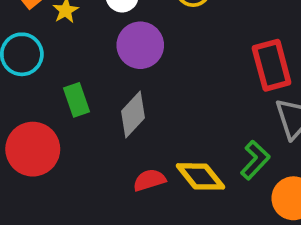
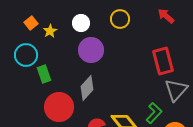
green rectangle: (76, 100) -> (44, 74), moved
red circle: (33, 149) -> (59, 107), moved

